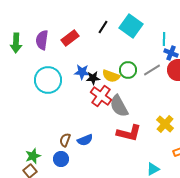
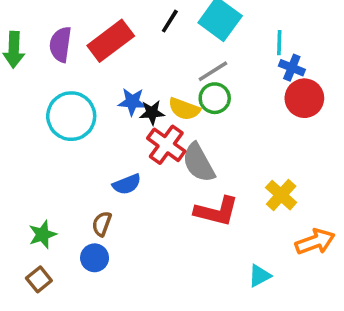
red rectangle: (70, 38) -> (111, 41), size x1.4
gray line: (152, 70) -> (213, 71), moved
blue semicircle: (85, 140) -> (127, 184), moved
green star: (33, 156) -> (43, 234), moved

